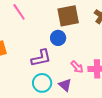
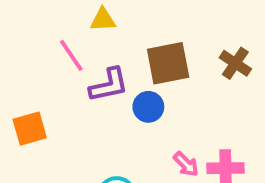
purple L-shape: (41, 58) -> (109, 85), moved

